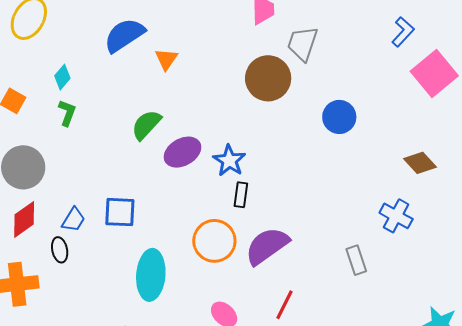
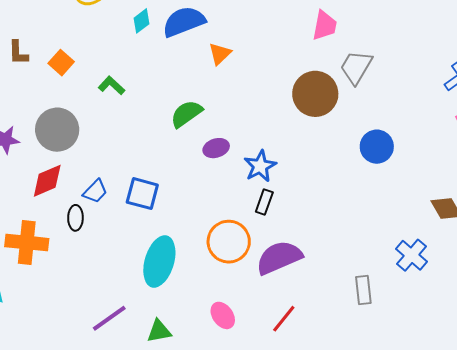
cyan diamond: (62, 77) -> (141, 21), moved
green L-shape: (67, 113) -> (112, 85), turned -80
purple ellipse: (183, 152) -> (216, 148), size x0.7

